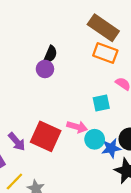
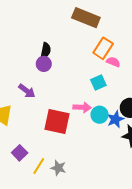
orange rectangle: (105, 53) -> (103, 48), moved, turned -65
purple arrow: (17, 142) -> (27, 91), moved

